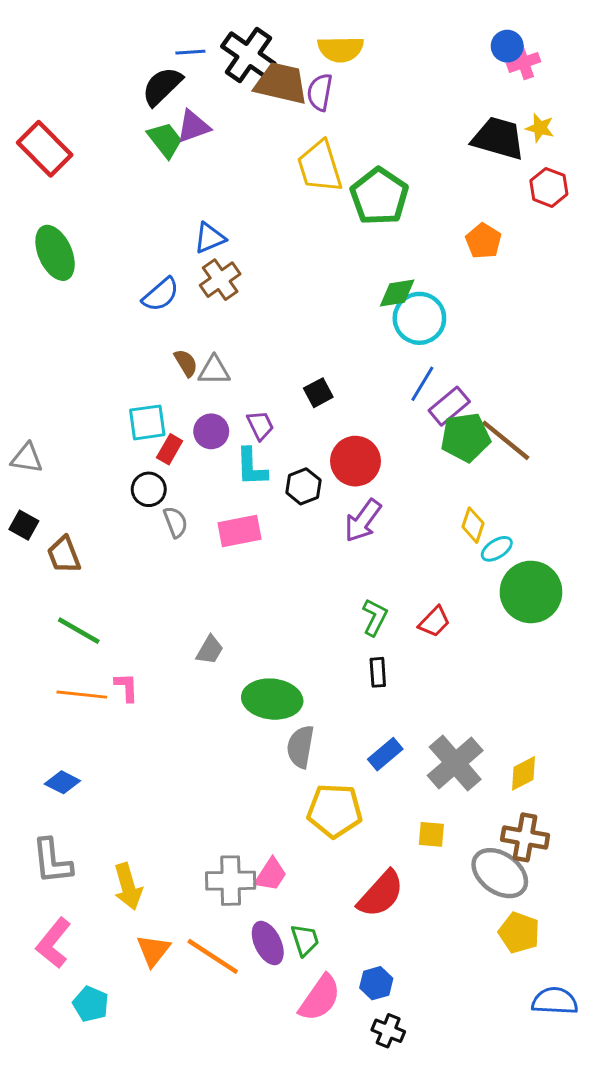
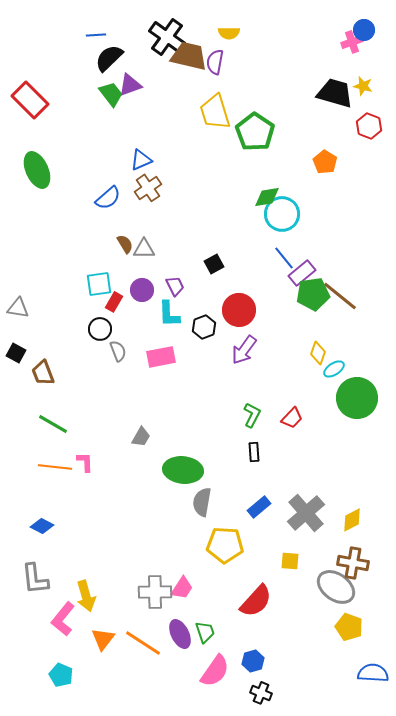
blue circle: (507, 46) -> (364, 30), moved
yellow semicircle: (341, 49) -> (229, 33), size x0.7
blue line: (190, 52) -> (96, 35), moved
blue line: (422, 384) -> (284, 258), turned -70
pink L-shape: (54, 943) -> (63, 619), moved

